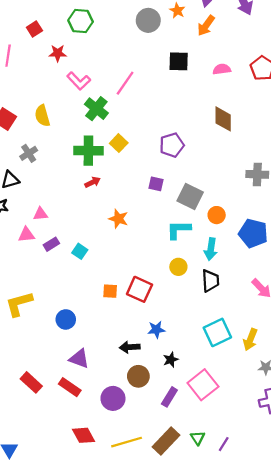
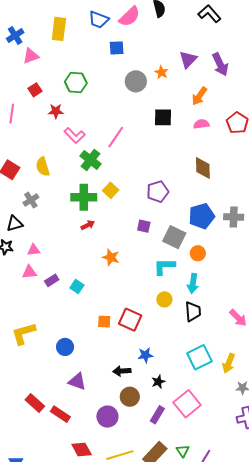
orange arrow: (206, 26) -> (199, 96), moved
pink triangle: (40, 214) -> (34, 250), moved
blue pentagon: (253, 233) -> (202, 216), moved, turned -30
red rectangle: (70, 387) -> (60, 414), moved

